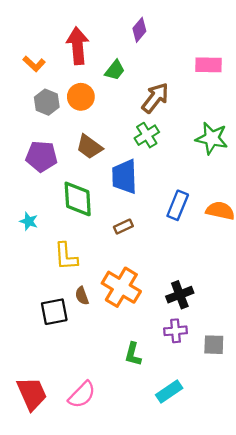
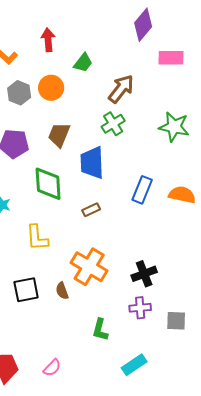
purple diamond: (139, 30) -> (143, 25), moved, size x1.4
red arrow: (78, 46) -> (48, 40), size x0.7
brown trapezoid: (89, 147) -> (59, 135), turned 76
brown semicircle: (82, 296) -> (62, 291), moved
pink semicircle: (82, 395) -> (52, 368), size x0.7

